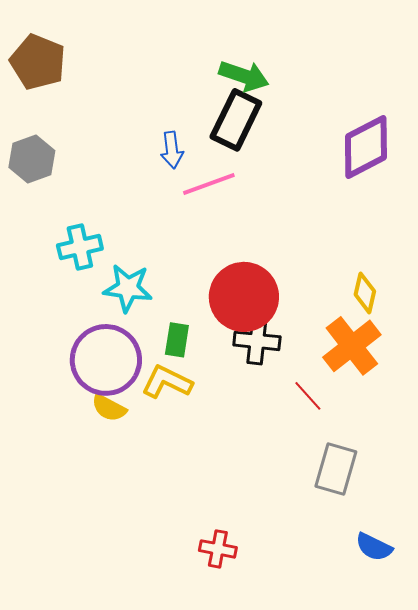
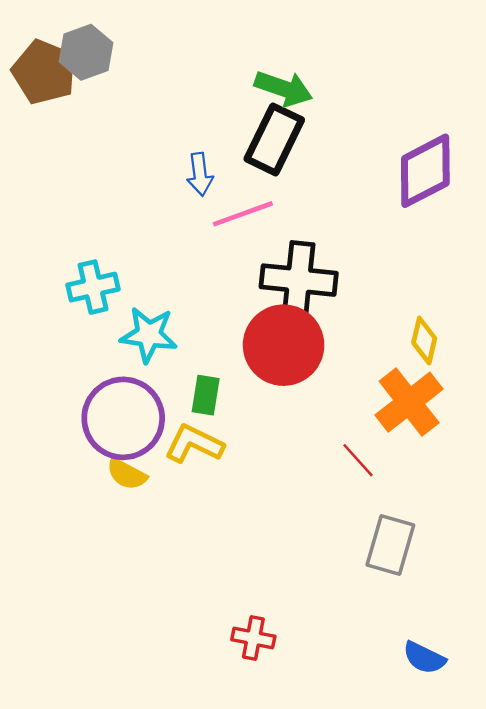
gray hexagon: (32, 159) -> (86, 52), moved
black cross: (257, 341) -> (299, 280), moved, size x1.4
blue semicircle: (374, 547) -> (424, 658), moved

